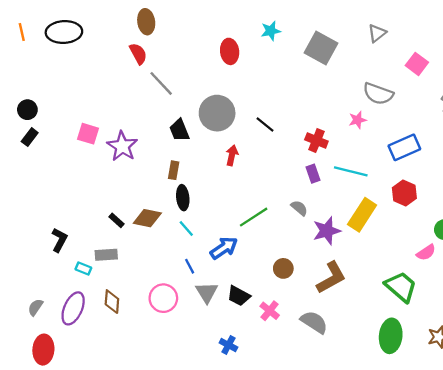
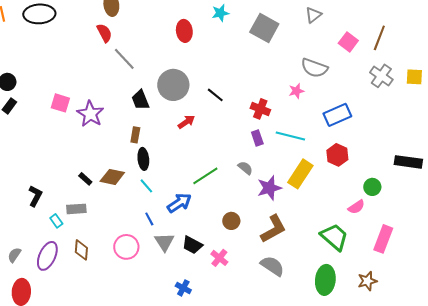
red arrow: (232, 155) -> (186, 122), turned 42
cyan rectangle: (83, 268) -> (56, 221), turned 32
gray semicircle: (314, 322) -> (272, 266), moved

